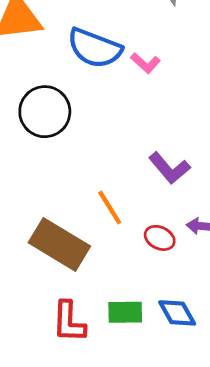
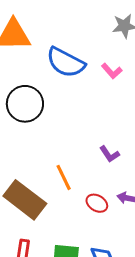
pink L-shape: (145, 63) -> (112, 71), moved
purple L-shape: (169, 168) -> (109, 154), size x0.7

